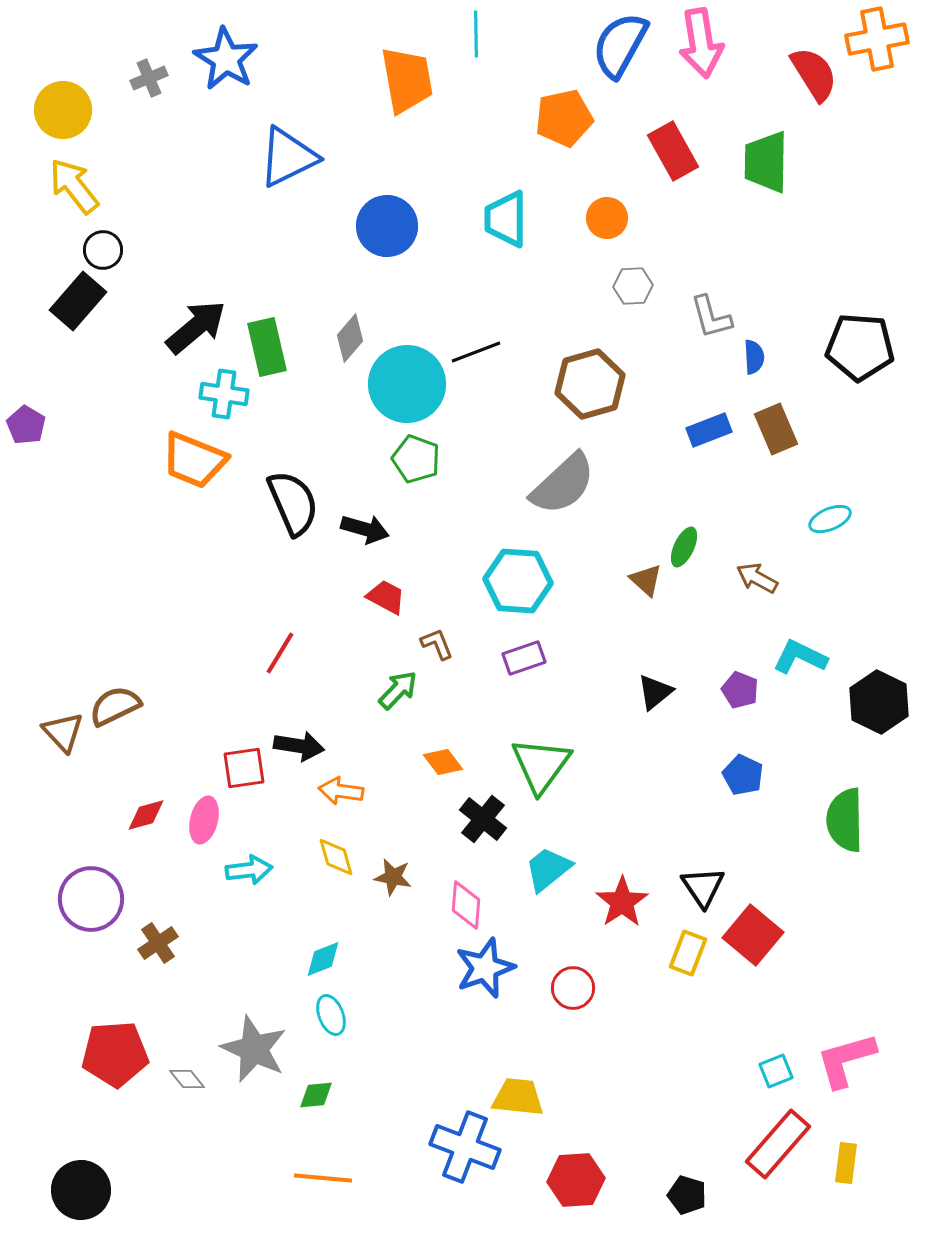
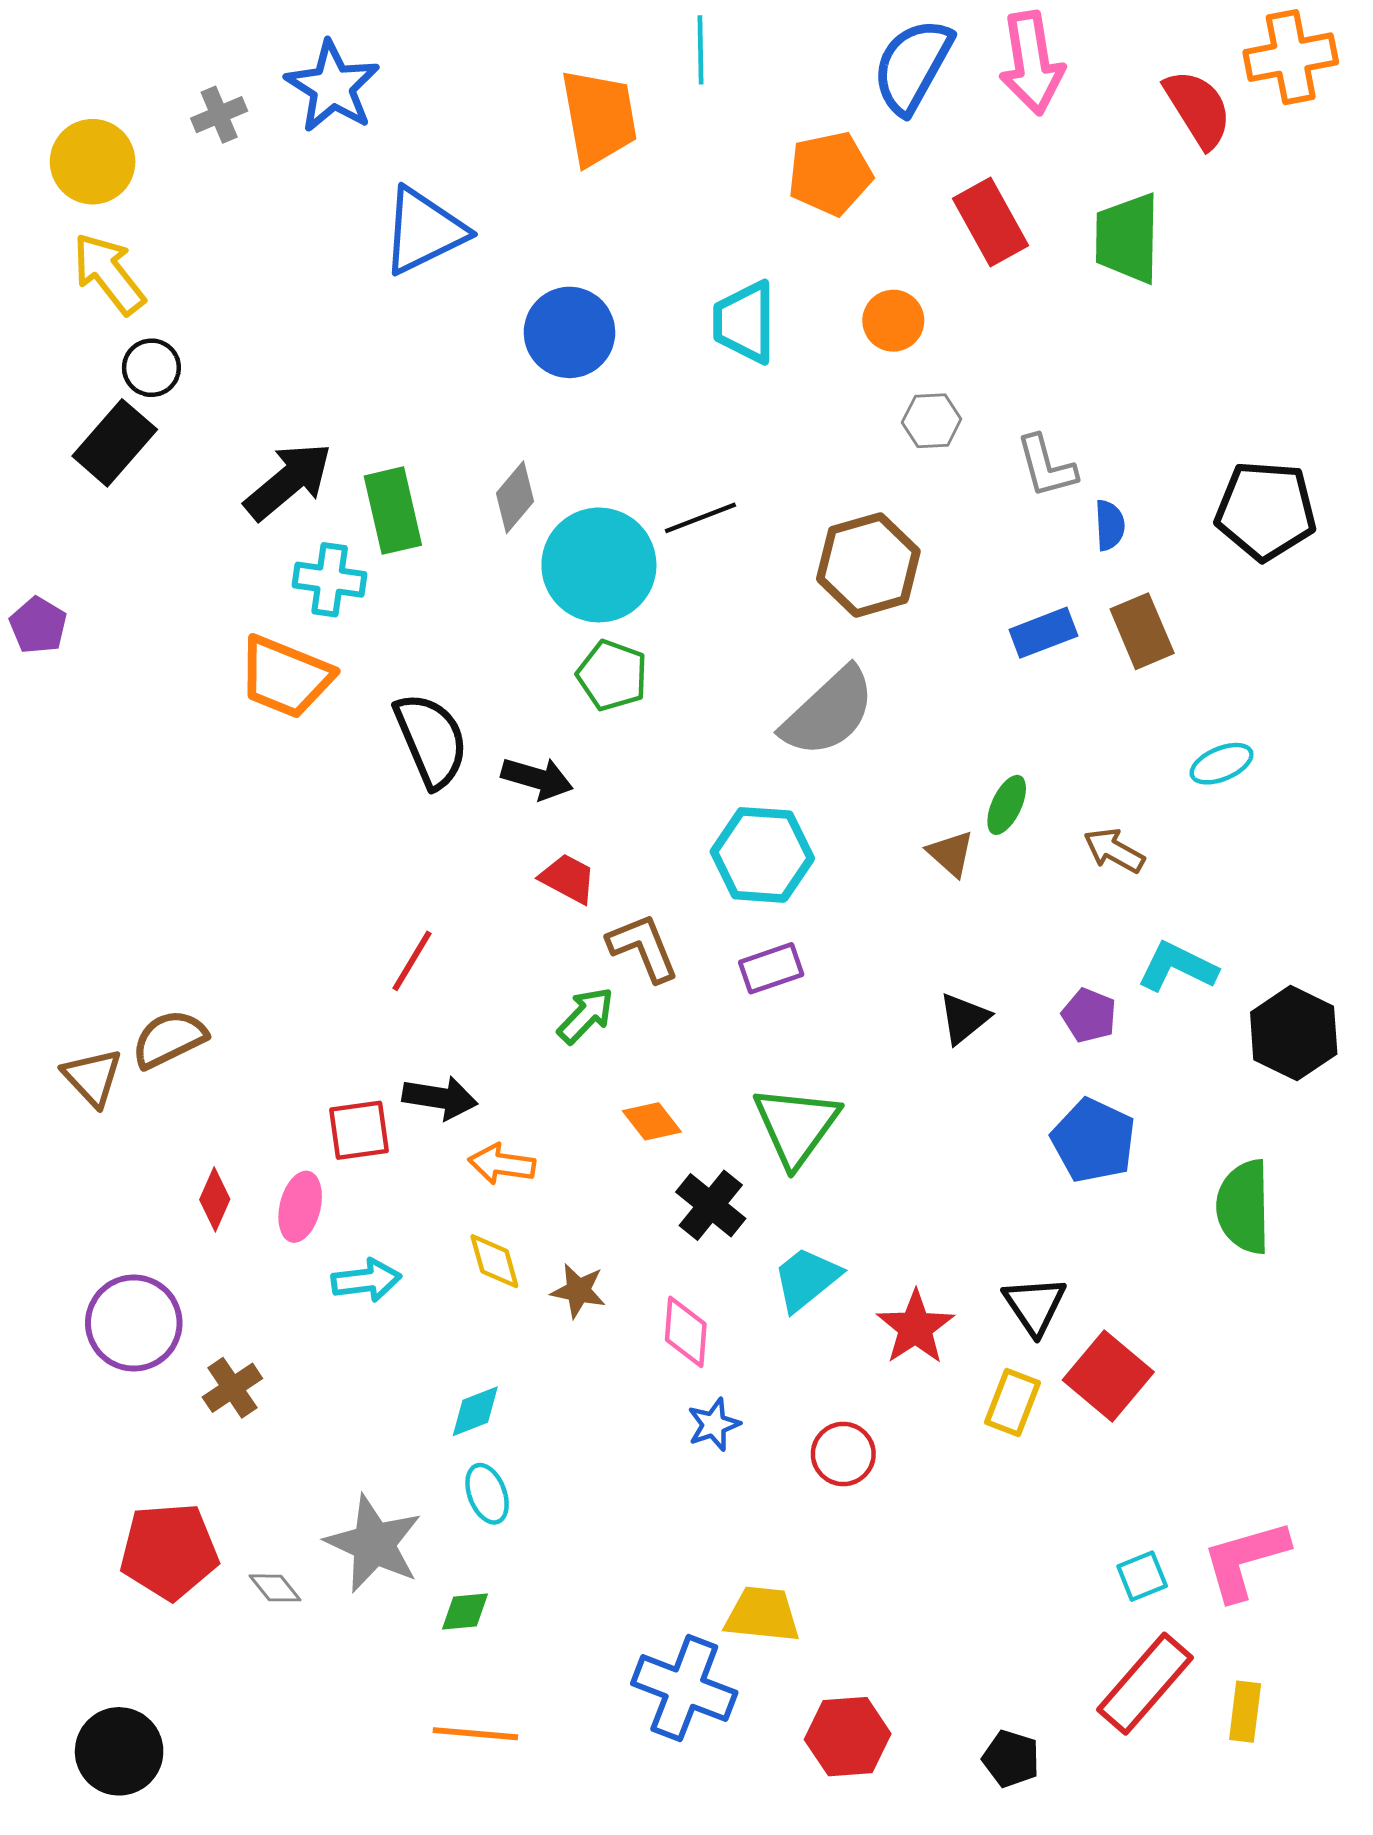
brown L-shape: (437, 644) -> (643, 948), size x1.5
blue pentagon: (743, 775) -> (1093, 1140), size x1.4
red diamond: (146, 815) -> (215, 1199), turned -51
blue star: (485, 968) -> (714, 1425), size x0.6

